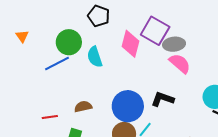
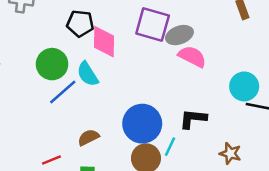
pink diamond: (130, 44) -> (104, 42), moved
blue line: (57, 64) -> (63, 92), moved
black L-shape: (163, 99) -> (193, 119), moved

